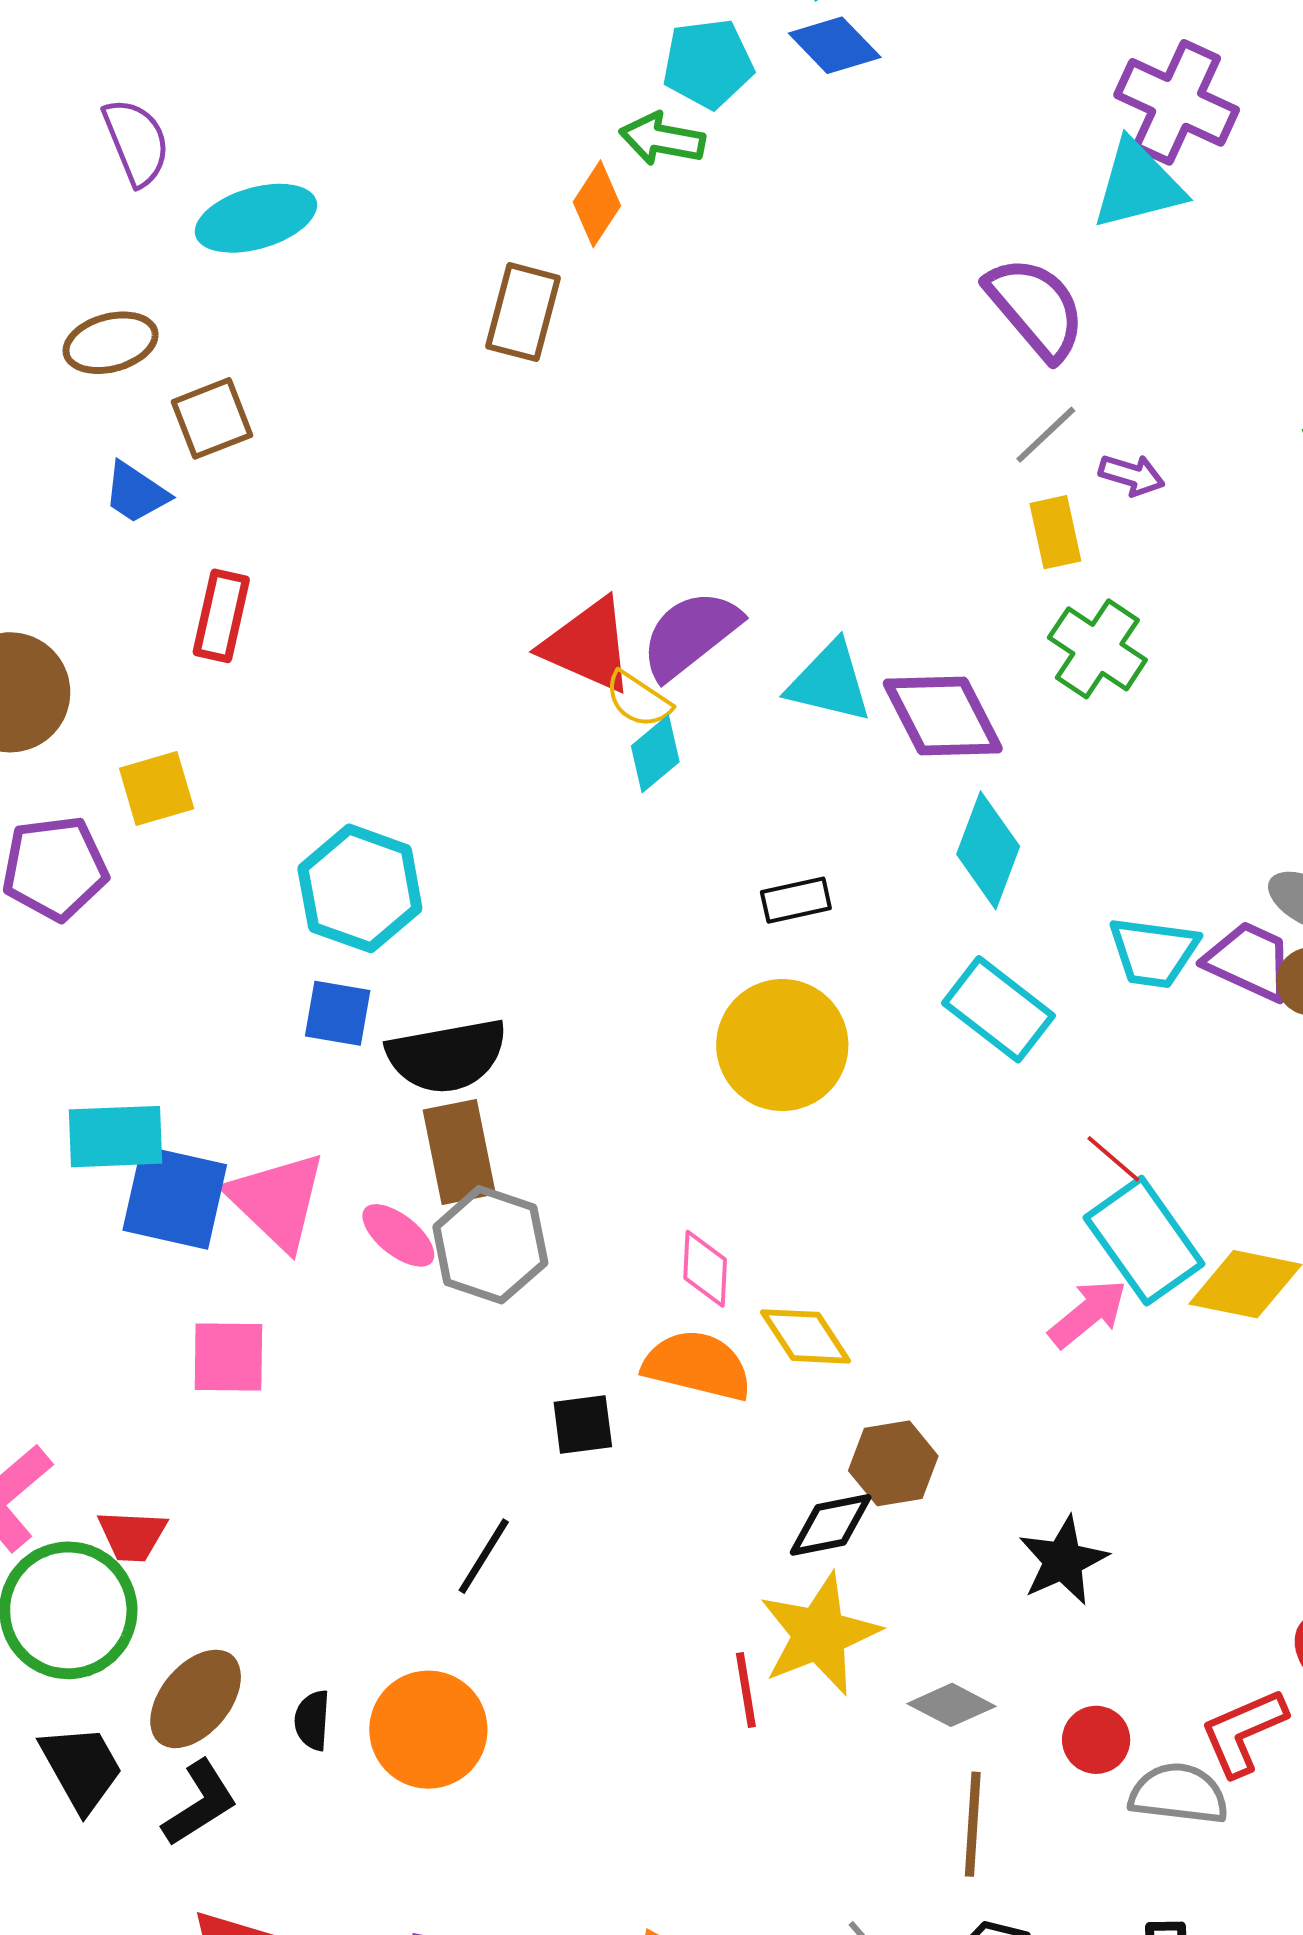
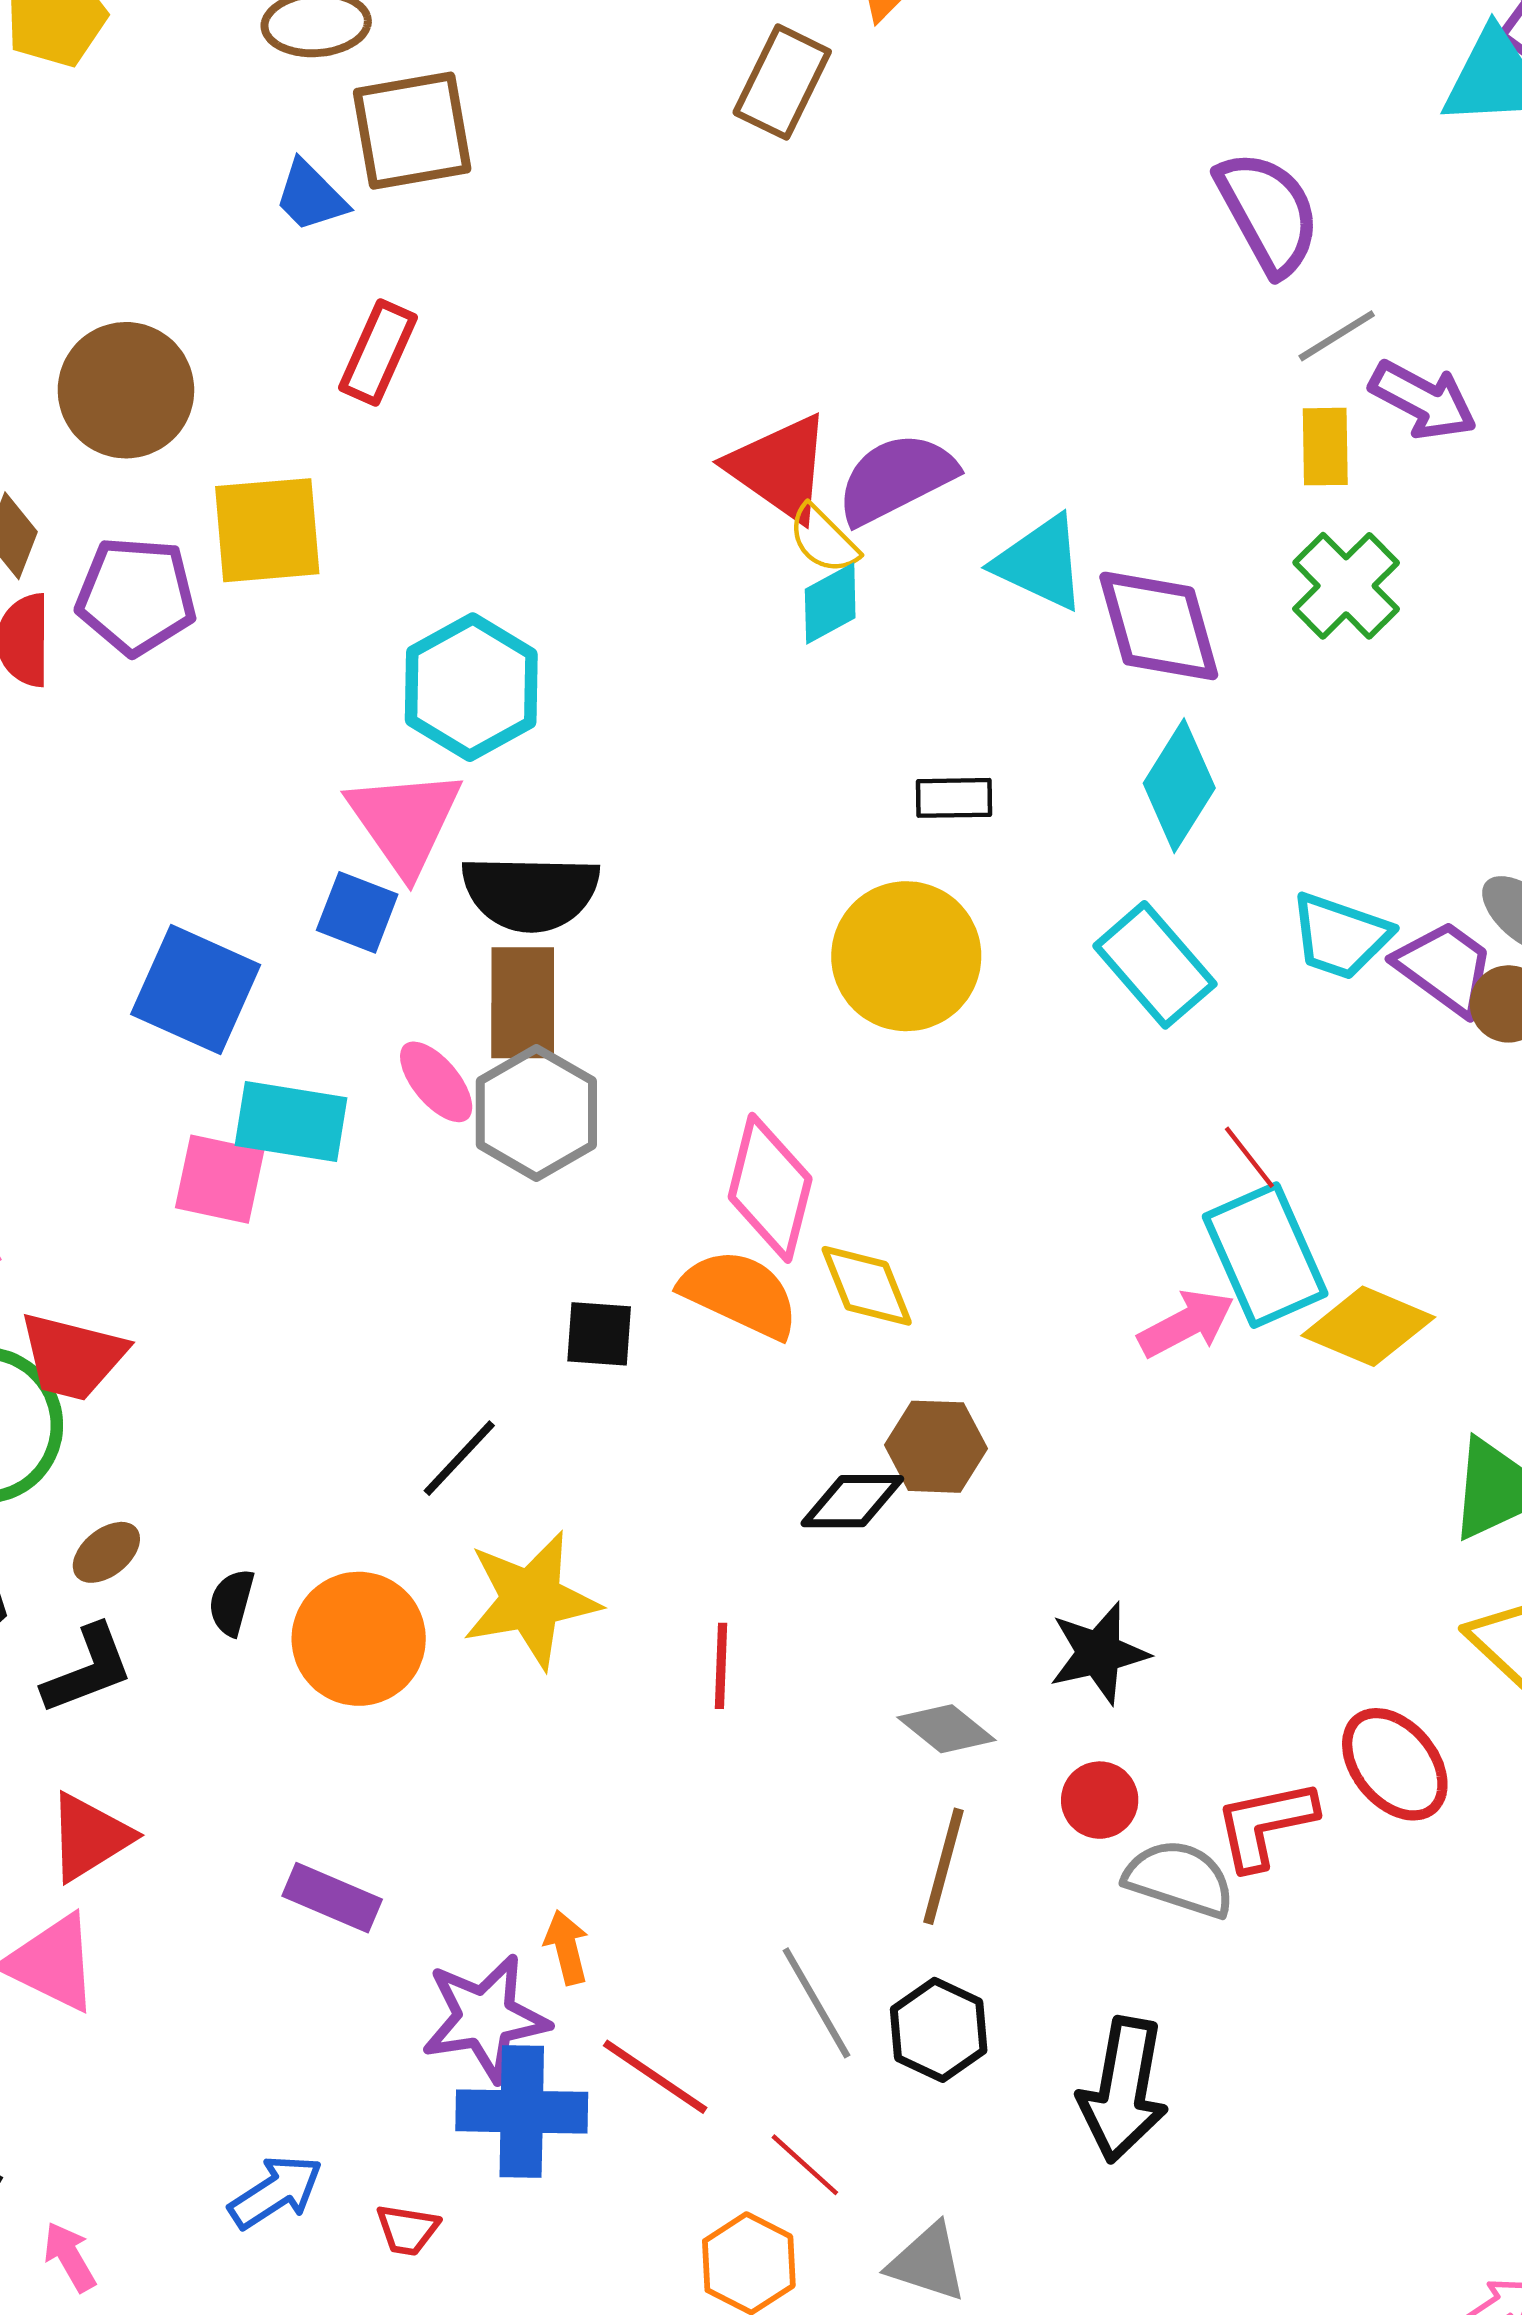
purple semicircle: (1036, 308) -> (1268, 212), moved
brown square: (212, 418) -> (412, 131), size x1.4
purple arrow: (1132, 475) -> (1423, 400), size x1.5
yellow square: (157, 788) -> (267, 530), size x1.4
blue square: (338, 1013) -> (357, 912), moved
cyan rectangle: (115, 1137) -> (291, 1122), moved
pink triangle: (277, 1201) -> (405, 821), moved
pink diamond: (705, 1269) -> (770, 1188), size x1.6
red trapezoid: (132, 1536) -> (73, 1356), size x1.4
black star: (1063, 1561) -> (1099, 1653), moved
yellow star: (819, 1634) -> (531, 1600), moved
brown ellipse: (196, 1699) -> (106, 1552), size x0.6

